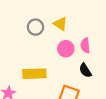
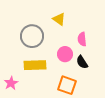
gray circle: (35, 27) -> (32, 36), moved, size x1.5
pink circle: (66, 49) -> (65, 54), moved

